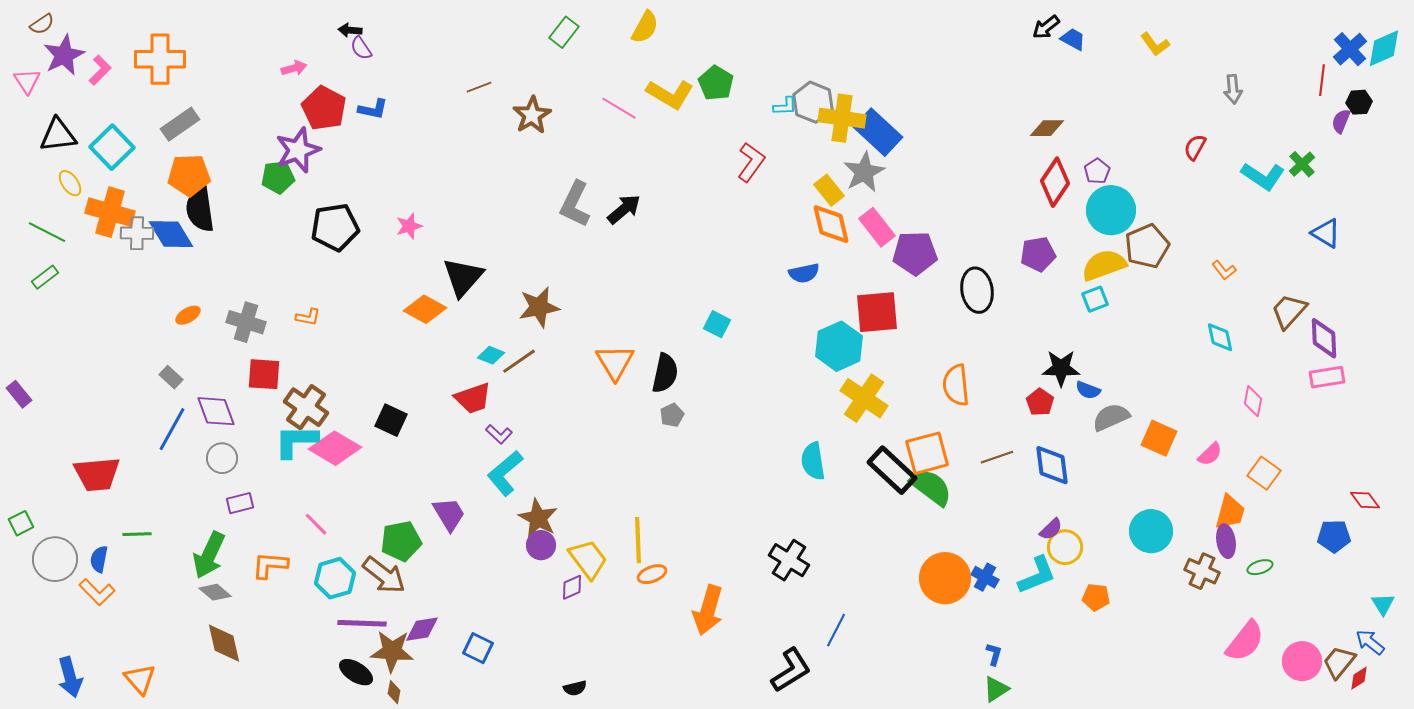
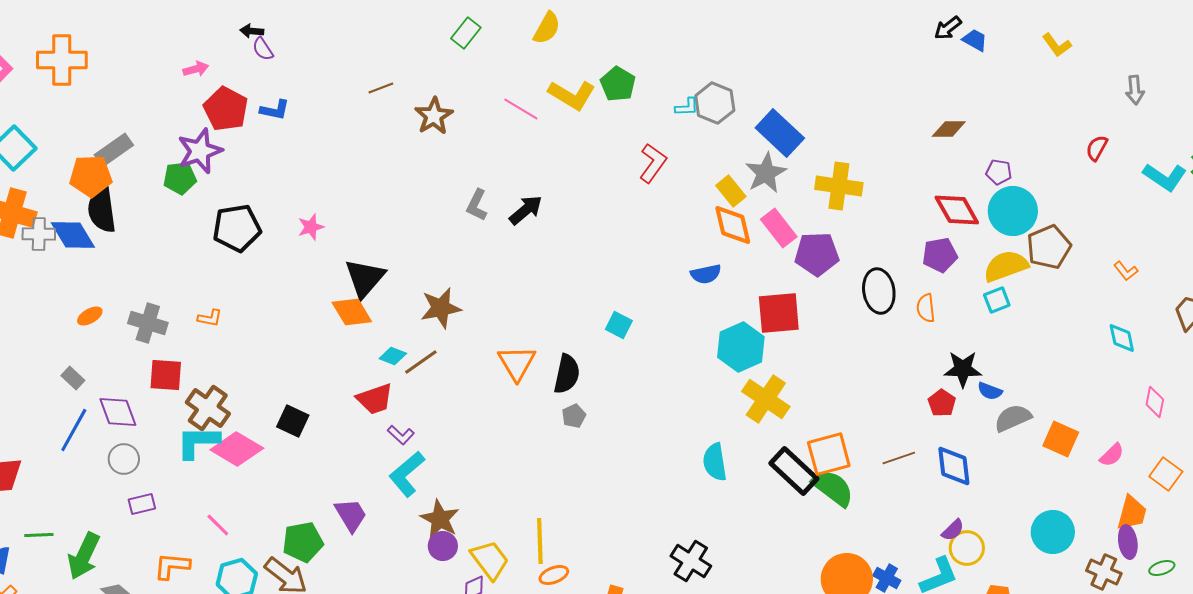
yellow cross: (842, 118) -> (839, 186), moved
gray rectangle: (180, 124) -> (114, 150), moved
purple pentagon: (1097, 171) -> (999, 172), turned -30
red diamond: (1055, 182) -> (957, 210), moved, turned -63
gray L-shape: (575, 204) -> (477, 205), size x0.7
orange diamond: (425, 309) -> (352, 312), moved, turned 30
orange semicircle: (956, 385) -> (926, 308), moved, size x0.7
green arrow: (209, 555) -> (84, 556), moved

